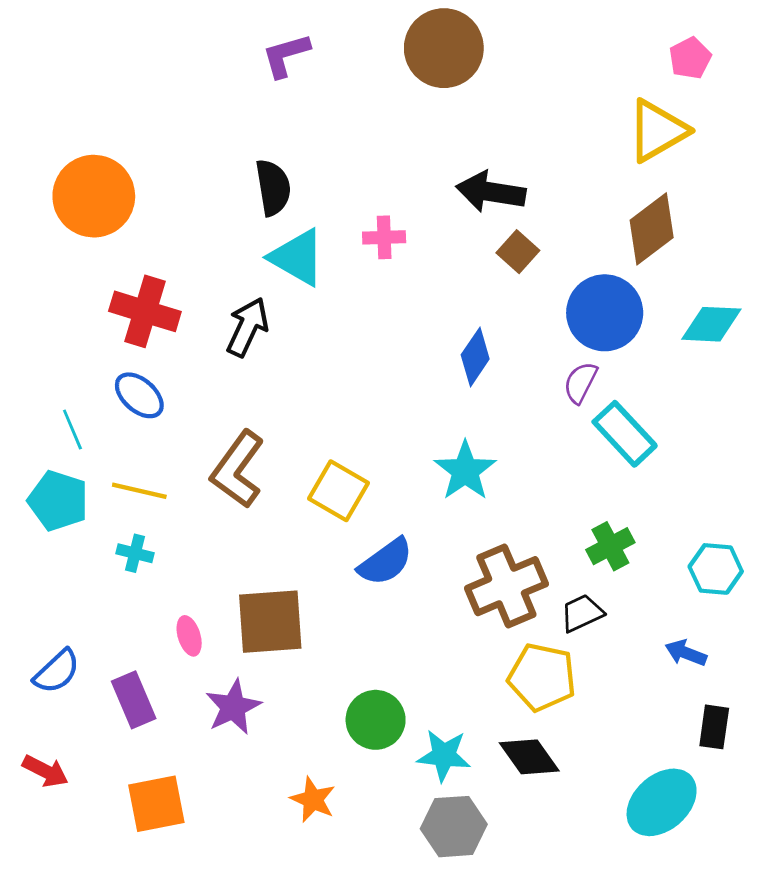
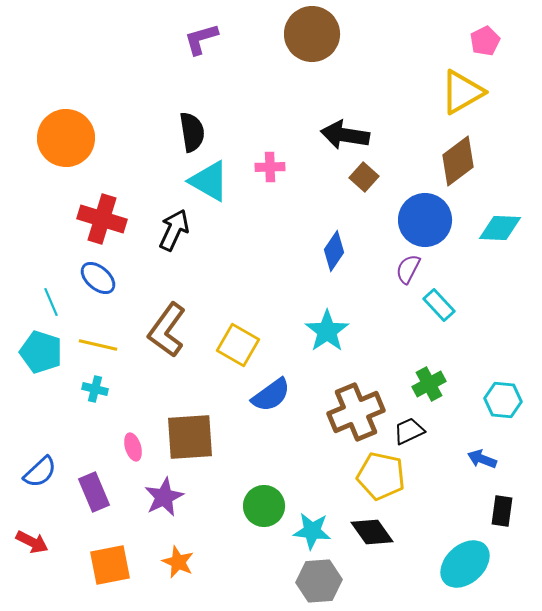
cyan rectangle: (625, 434) -> (439, 305), size x0.7
orange star: (313, 800) -> (178, 562), moved

